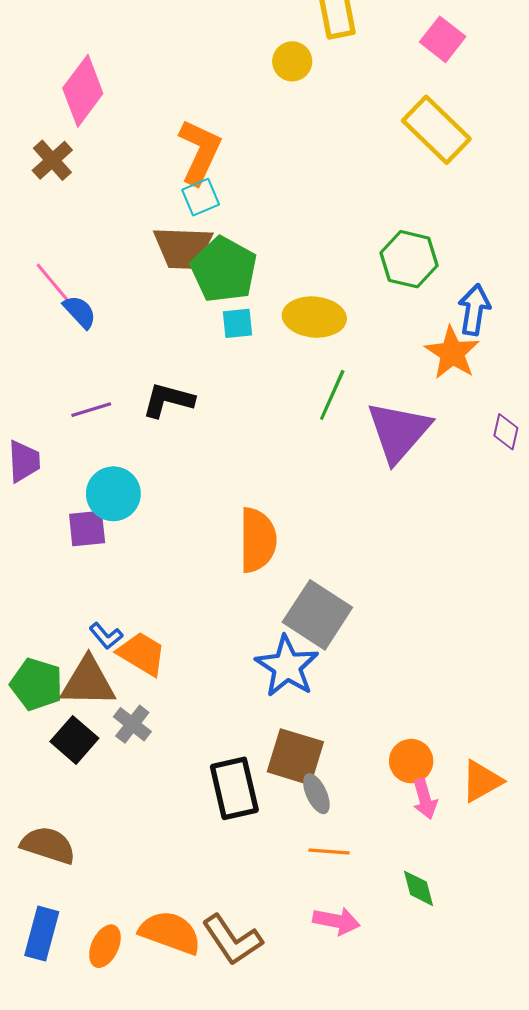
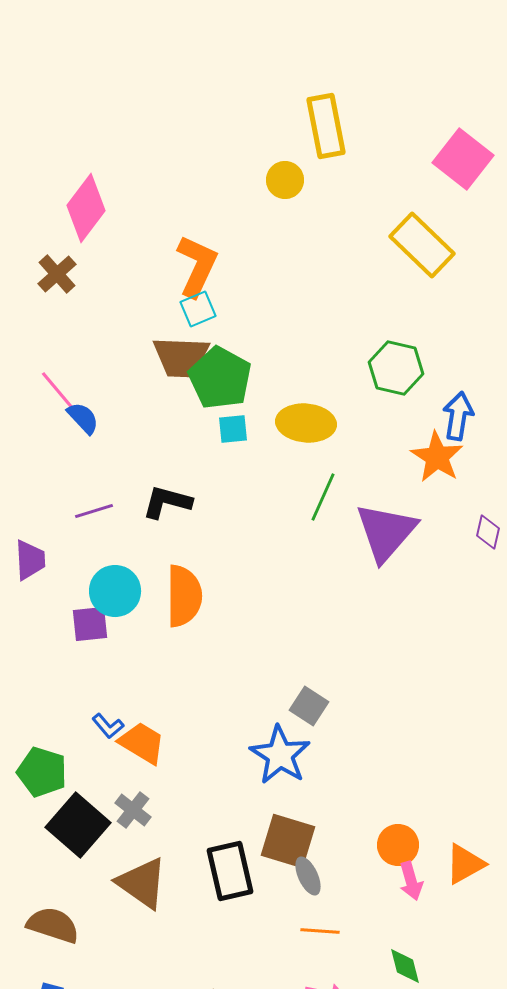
pink square: (443, 39) -> (463, 159), moved, size x1.4
orange semicircle: (258, 540) -> (184, 596), moved
gray square: (317, 615) -> (309, 706), size x0.6
brown triangle: (88, 682) -> (142, 883), moved, turned 34
black square: (74, 740) -> (78, 825), size x1.4

